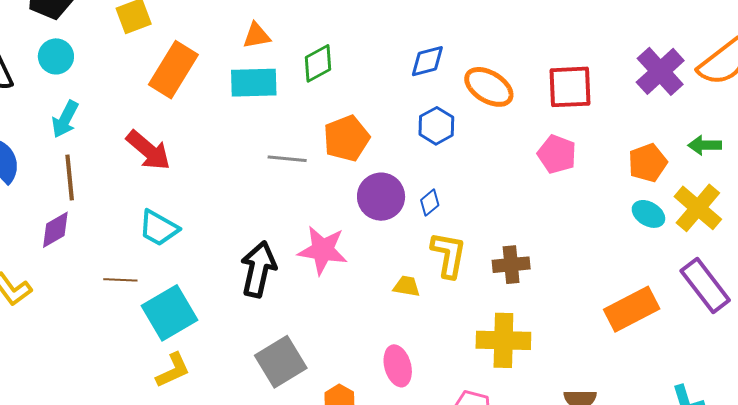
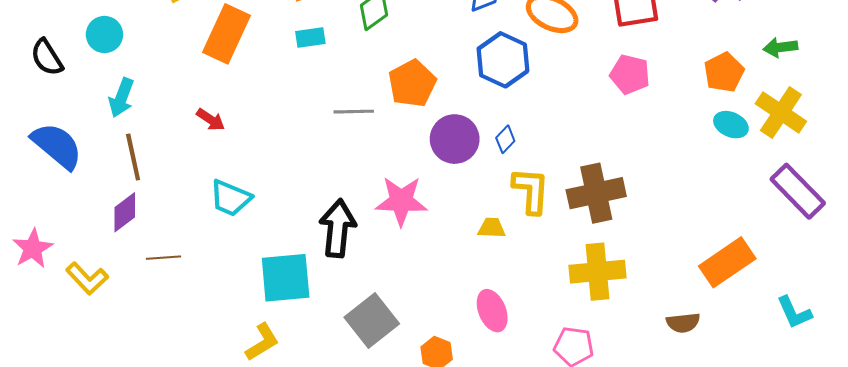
cyan rectangle: (254, 83) -> (310, 37), size x0.6
blue hexagon: (436, 126) -> (503, 60), size x1.4
red arrow: (148, 150) -> (211, 120), size x0.6
brown cross: (511, 265) -> (596, 193), size x1.5
brown line: (120, 280) -> (163, 258), moved
orange rectangle: (632, 309) -> (727, 262), moved
cyan square: (170, 313) -> (286, 278), moved, turned 32

